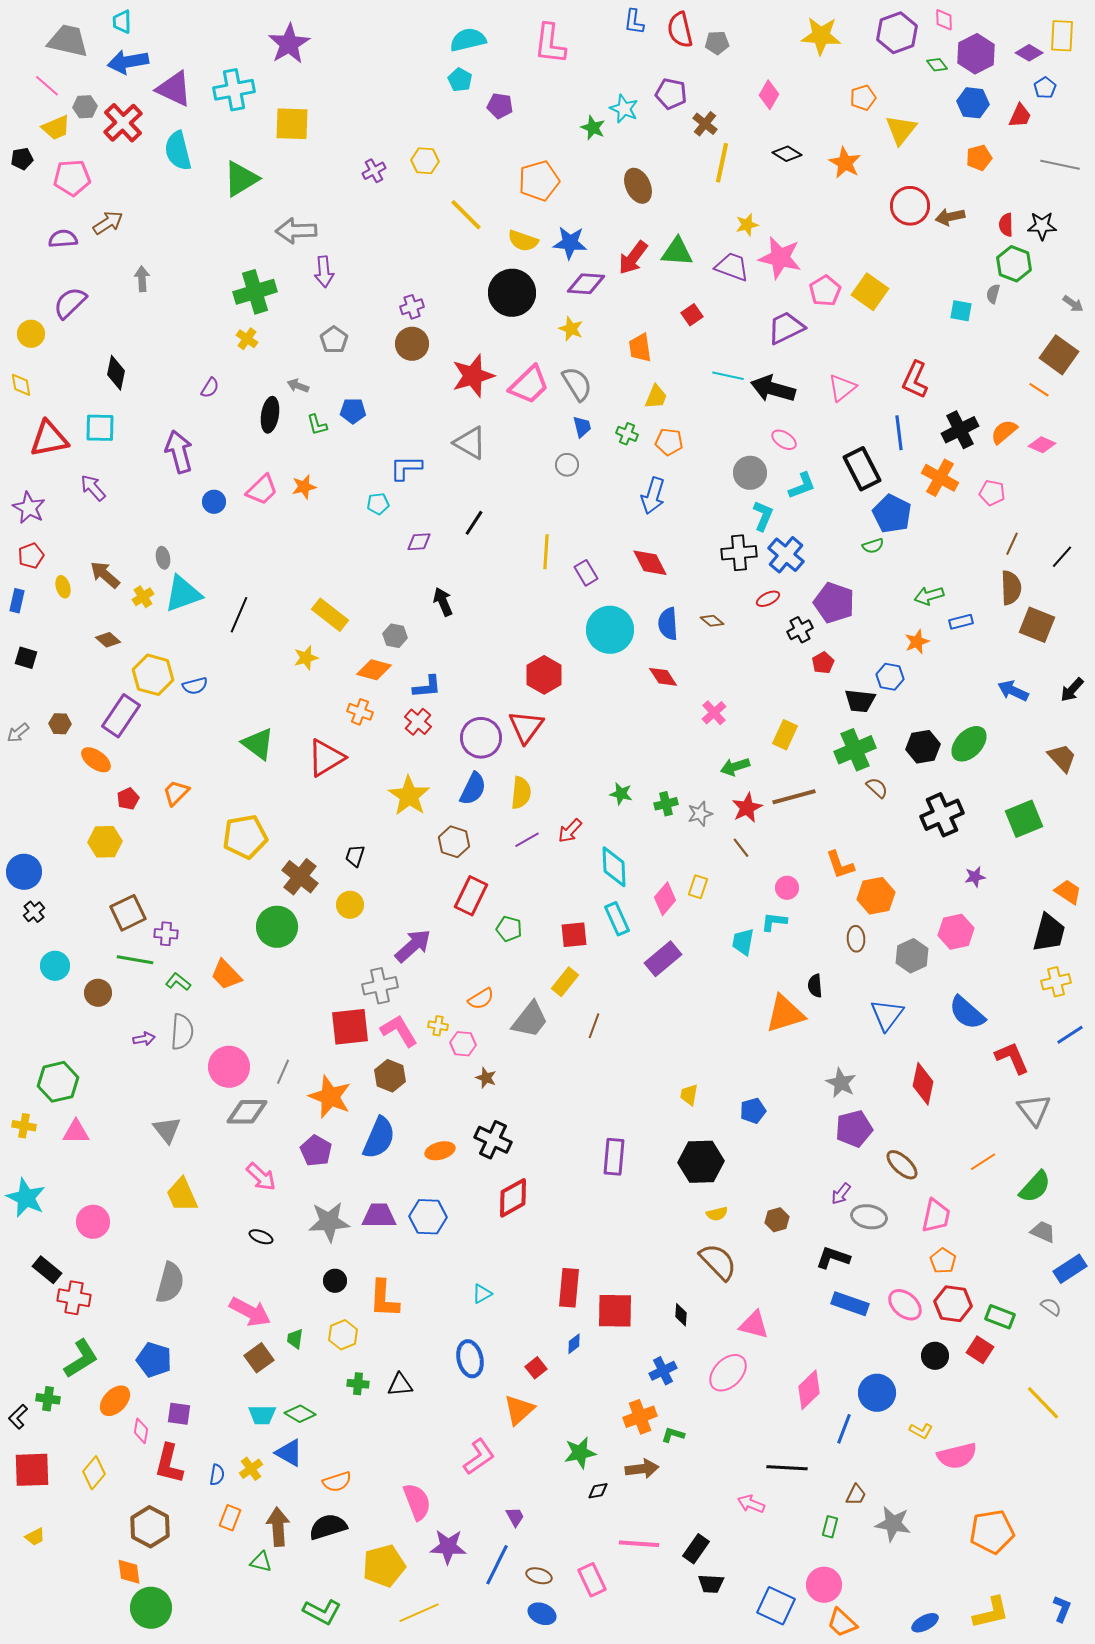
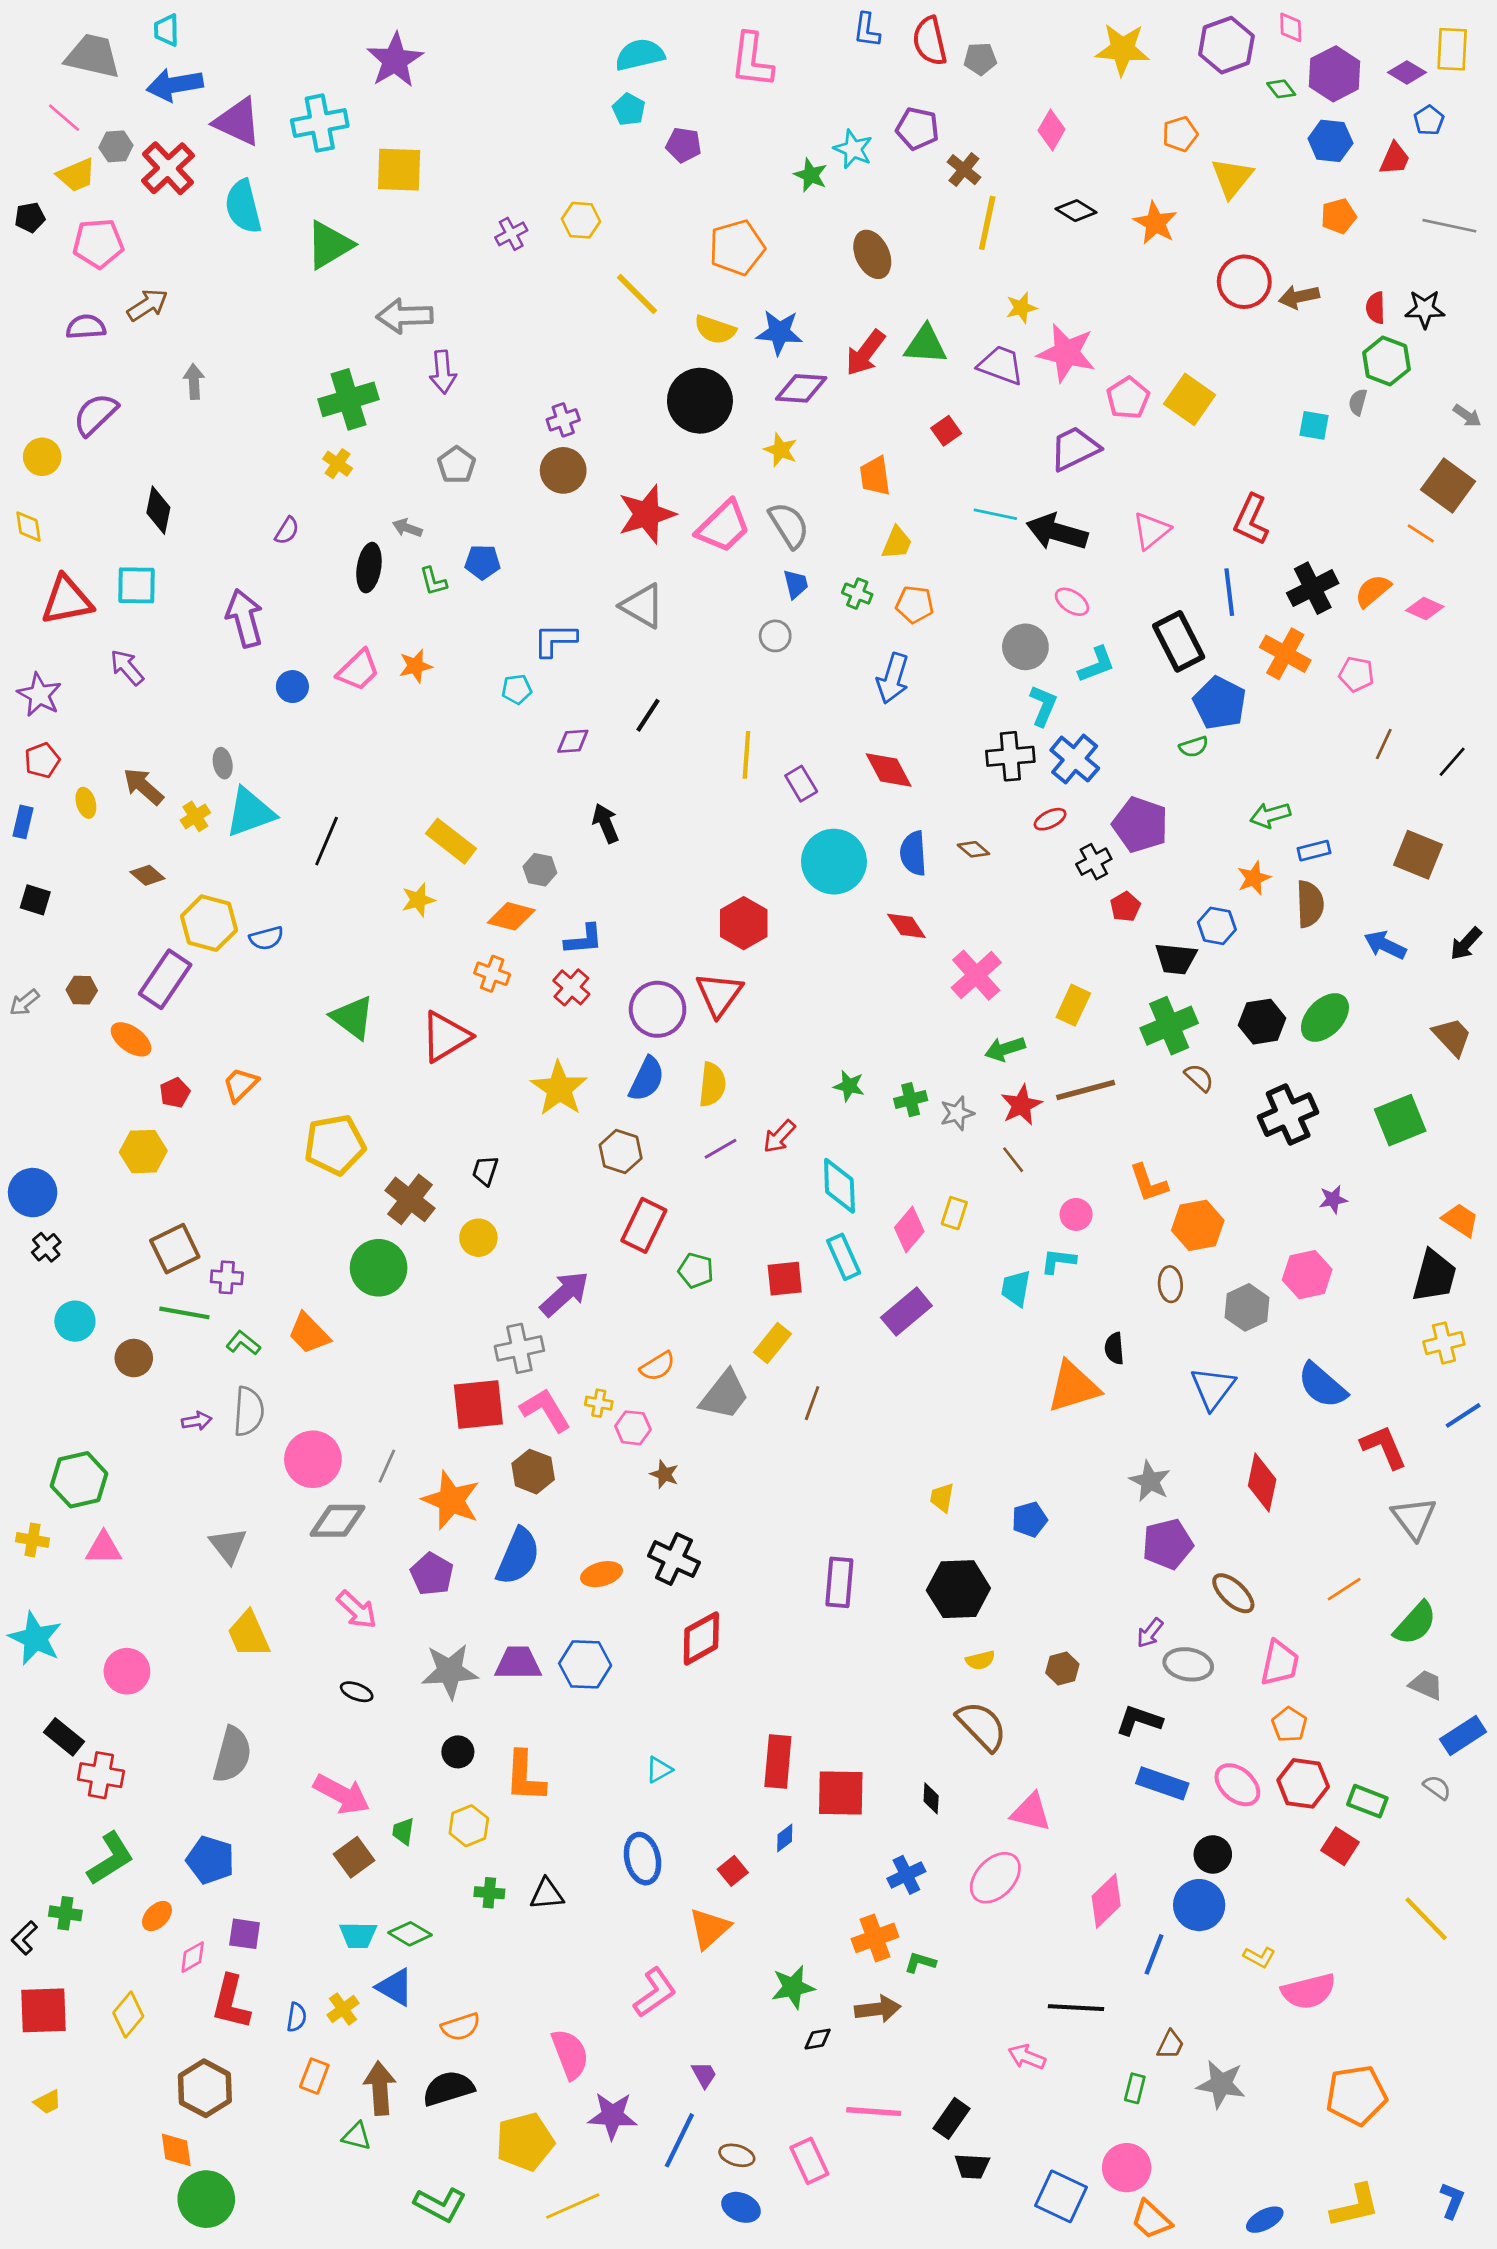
brown semicircle: (1011, 588) -> (1310, 904), moved
pink cross: (714, 713) -> (976, 975), size x1.5
black circle: (935, 1356) -> (1213, 1854), moved
orange ellipse: (115, 1401) -> (157, 1916), size x0.7
pink diamond: (141, 1431) -> (193, 1957), turned 50

